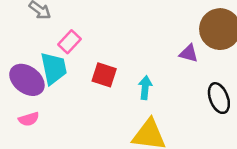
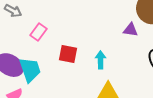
cyan trapezoid: (54, 68) -> (30, 70), moved

